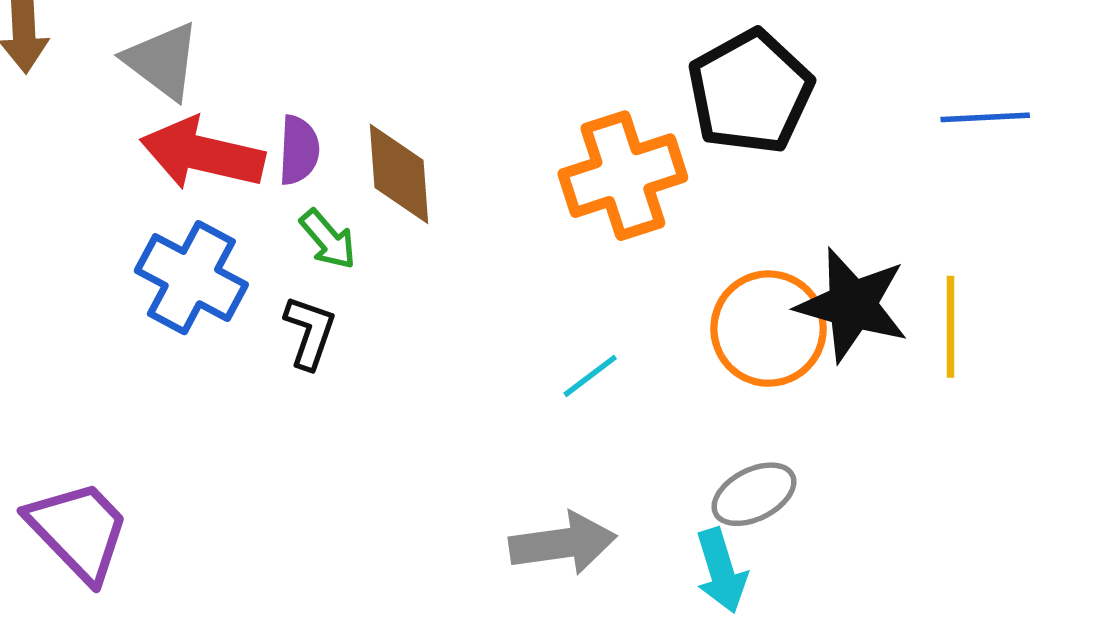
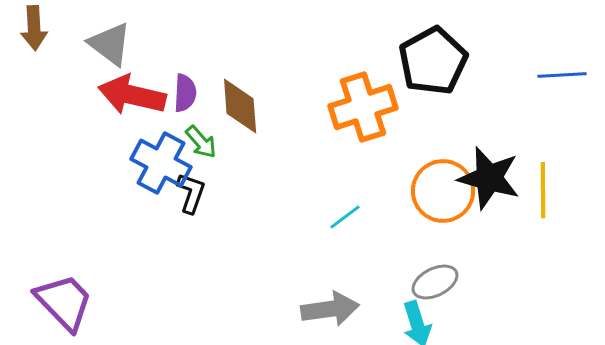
blue cross: (191, 278) -> (161, 163), moved

